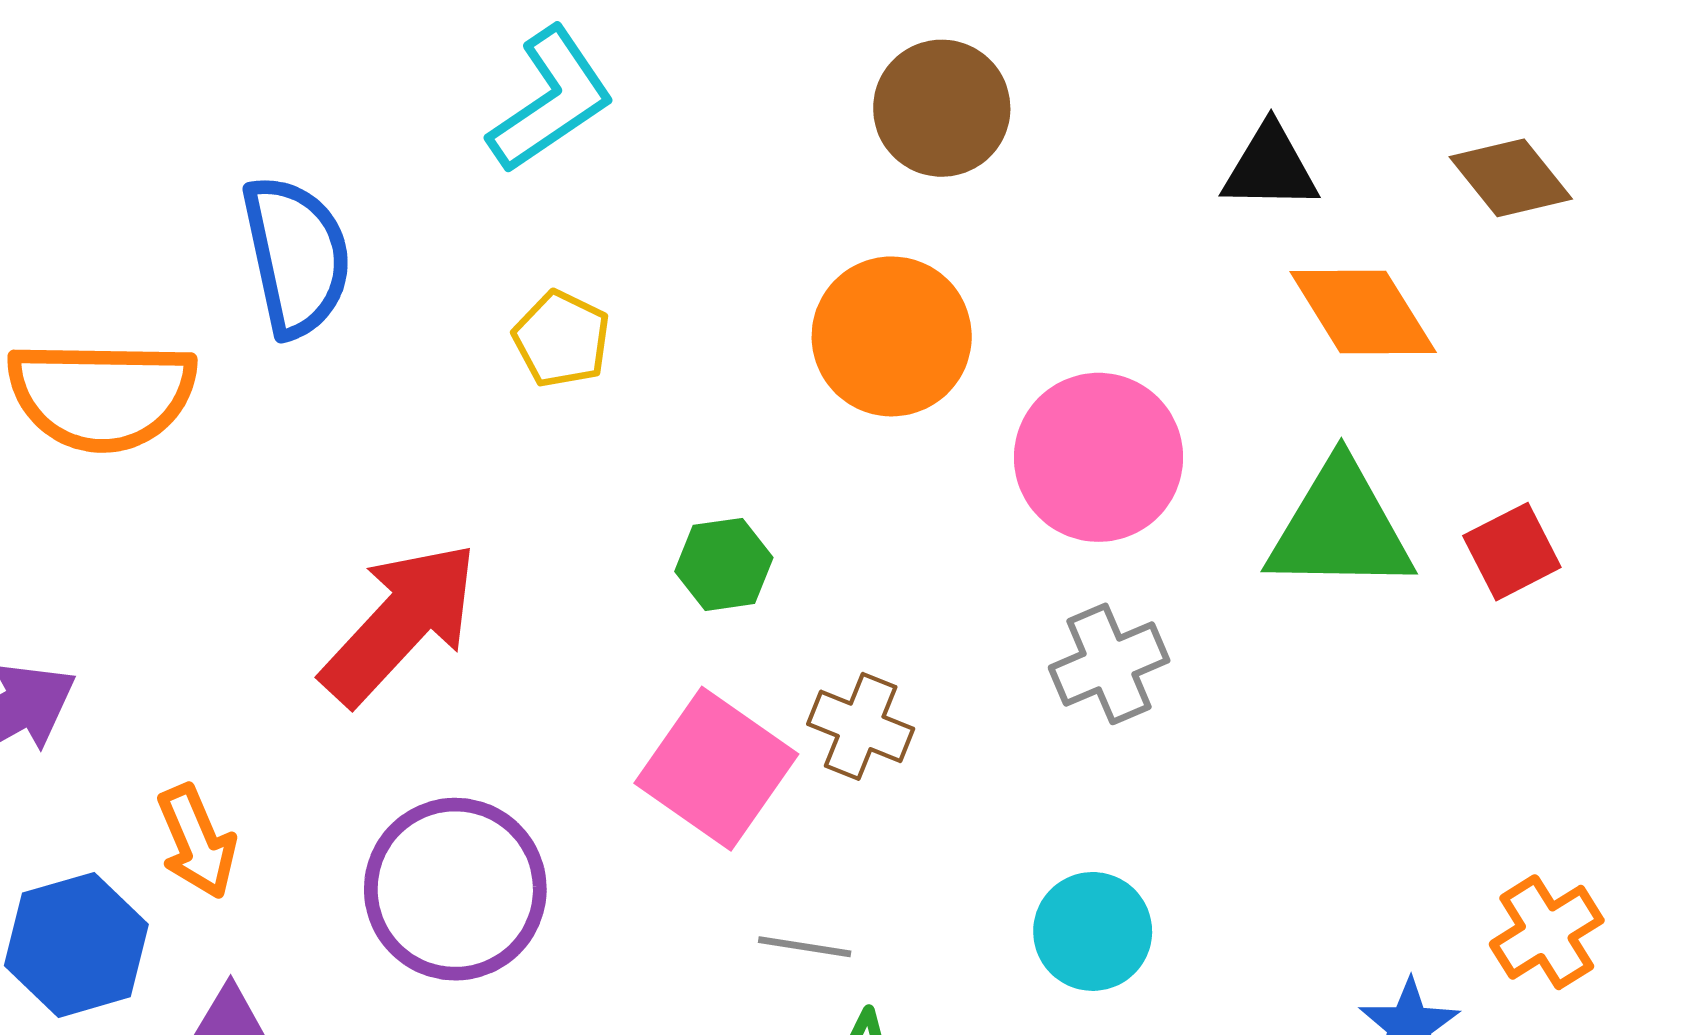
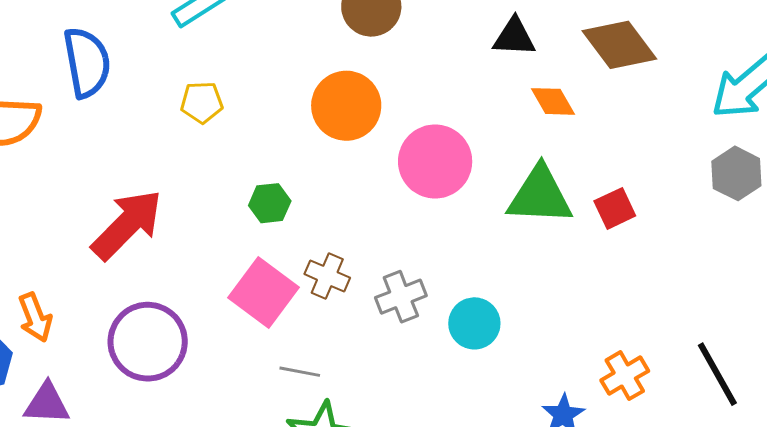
brown diamond: (1511, 178) -> (619, 45), size x1.4
orange diamond: (1363, 312) -> (553, 101), size x0.7
yellow pentagon: (562, 339) -> (202, 102), turned -30
gray cross: (1109, 664) -> (401, 297), moved
cyan circle: (1093, 931) -> (474, 323), moved

